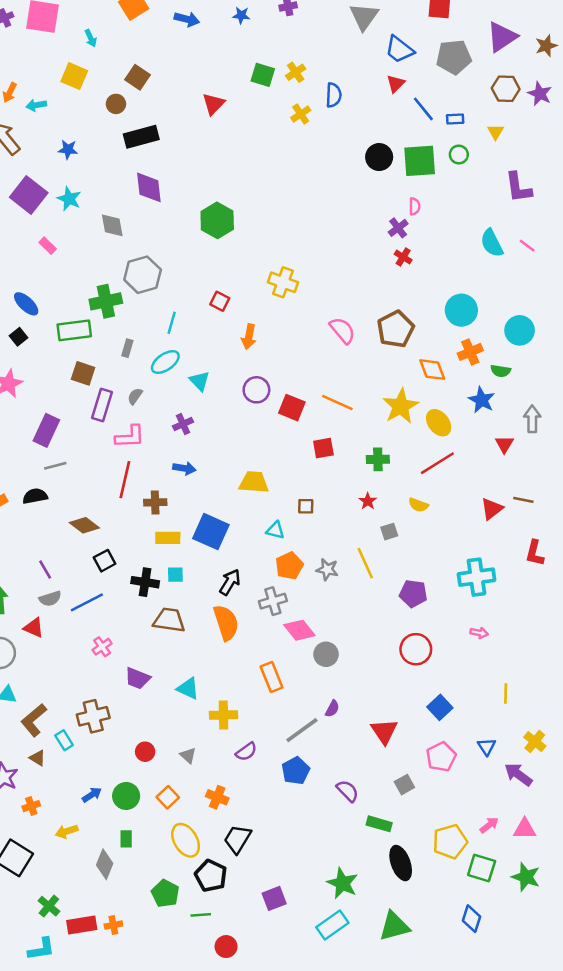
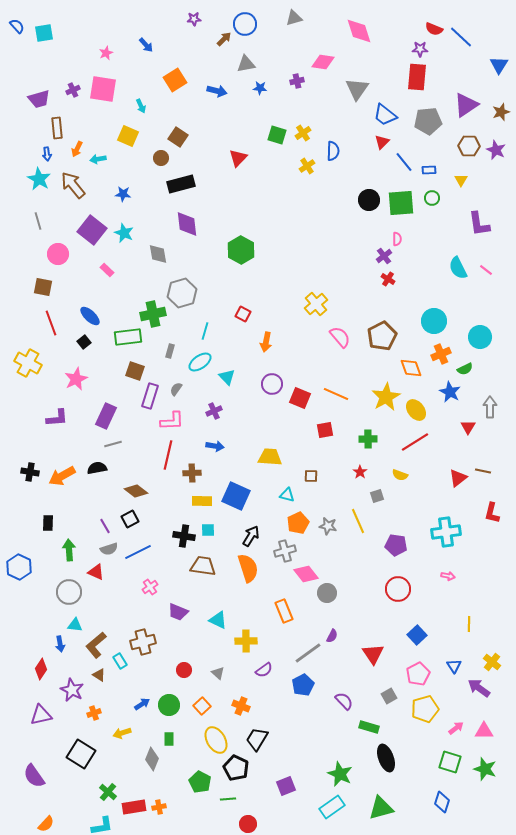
yellow cross: (283, 282) -> (316, 304), moved, turned 30
green semicircle: (501, 371) -> (465, 369), turned -35
black square: (105, 561) -> (130, 519), moved
yellow pentagon: (450, 842) -> (425, 709), moved

